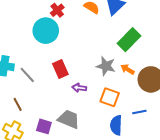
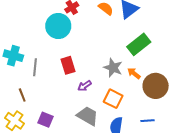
gray line: (27, 75) -> (35, 67), turned 42
purple arrow: (79, 88) -> (84, 86), turned -48
blue line: (139, 112) -> (147, 121), moved
gray trapezoid: (69, 119) -> (88, 116), moved

